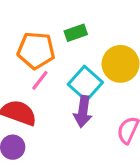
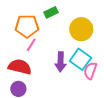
cyan square: (85, 83) -> (80, 59), moved

